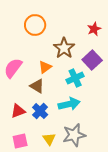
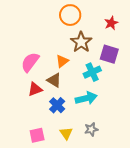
orange circle: (35, 25) -> (70, 15), moved
purple square: (92, 60) -> (109, 54), turned -30
red triangle: (18, 111) -> (35, 89), moved
gray star: (74, 135) -> (91, 129), size x0.6

